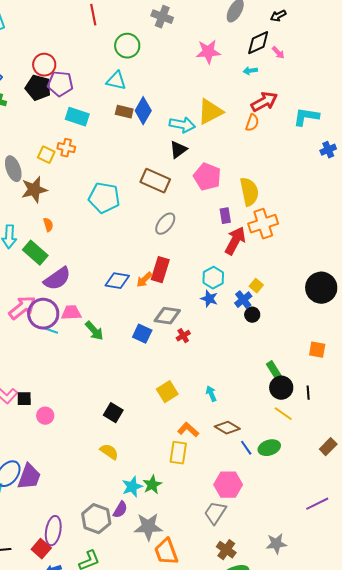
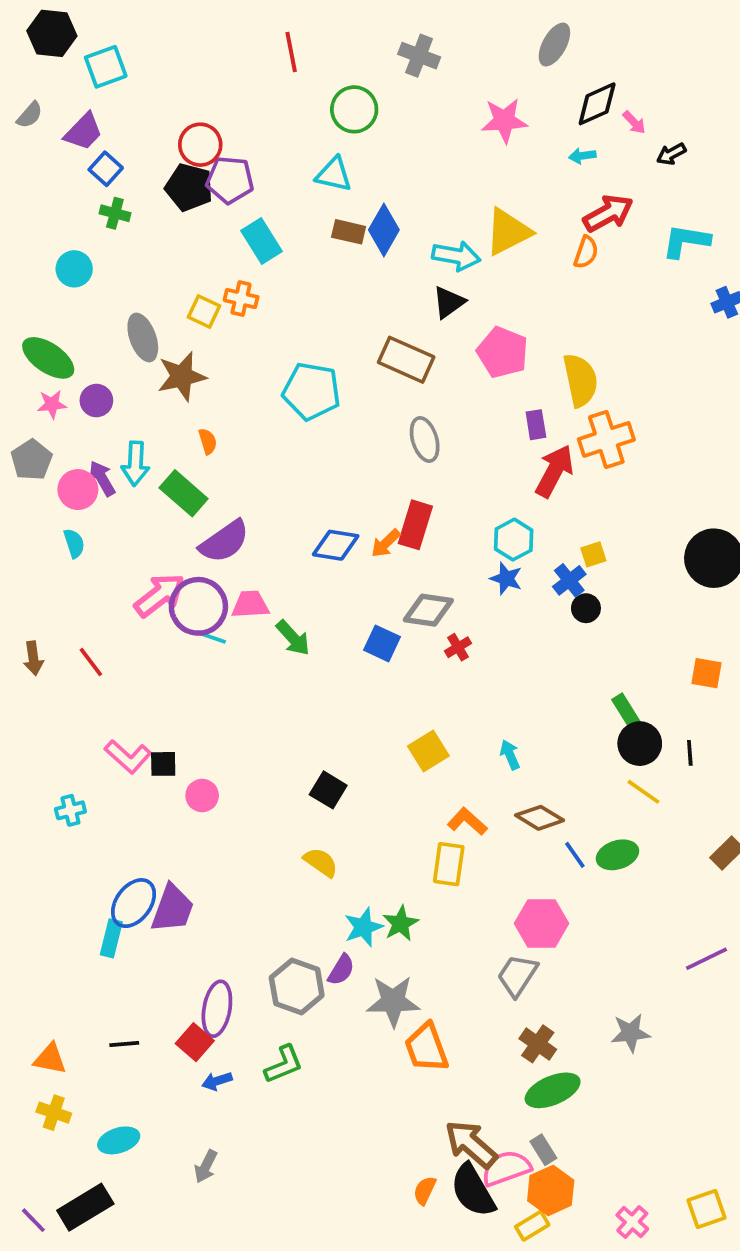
black arrow: (278, 16) -> (671, 154), moved
cyan rectangle: (77, 117) -> (261, 241), turned 40
gray ellipse: (165, 224) -> (425, 439), turned -55
yellow square: (256, 286) -> (593, 554), turned 32

